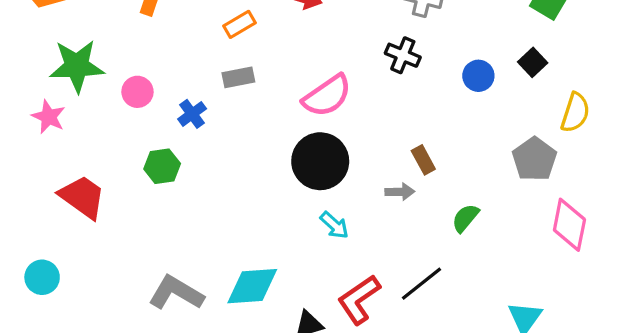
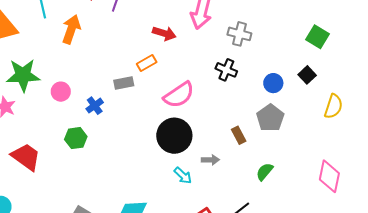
orange rectangle: (239, 24) -> (147, 63), moved
gray pentagon: (534, 159) -> (270, 118), moved
gray arrow: (400, 192) -> (210, 160), moved

